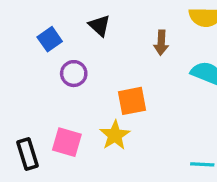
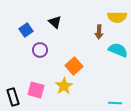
brown arrow: (161, 43) -> (99, 32), moved
orange square: (132, 101) -> (74, 66), turned -30

